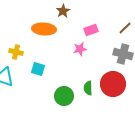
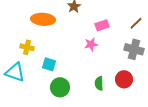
orange ellipse: (44, 29) -> (43, 19), moved
red circle: (113, 84) -> (124, 79), size x0.7
green circle: (64, 96) -> (60, 87), moved

